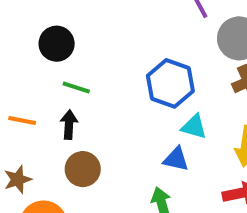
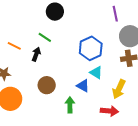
black circle: (57, 44) -> (55, 12), moved
brown circle: (83, 169) -> (47, 85), moved

